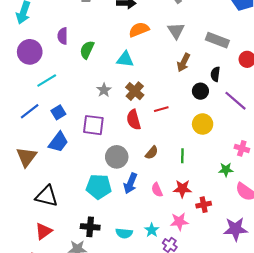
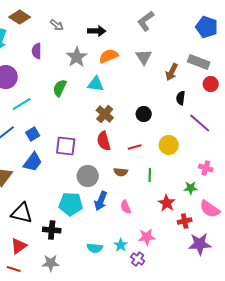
purple semicircle: (63, 36) -> (37, 51), moved
gray rectangle: (217, 40) -> (199, 62), moved
green semicircle: (87, 50) -> (60, 88), moved
brown arrow: (183, 62) -> (172, 72), moved
gray star: (104, 90) -> (77, 57), moved, size x1.5
black circle: (200, 91) -> (144, 114), moved
red line: (161, 109) -> (135, 147), moved
brown semicircle: (152, 153) -> (121, 172), turned 56
red star: (182, 189) -> (167, 203), moved, turned 30
red cross: (204, 205) -> (185, 221), moved
black cross: (90, 227) -> (52, 230), moved

